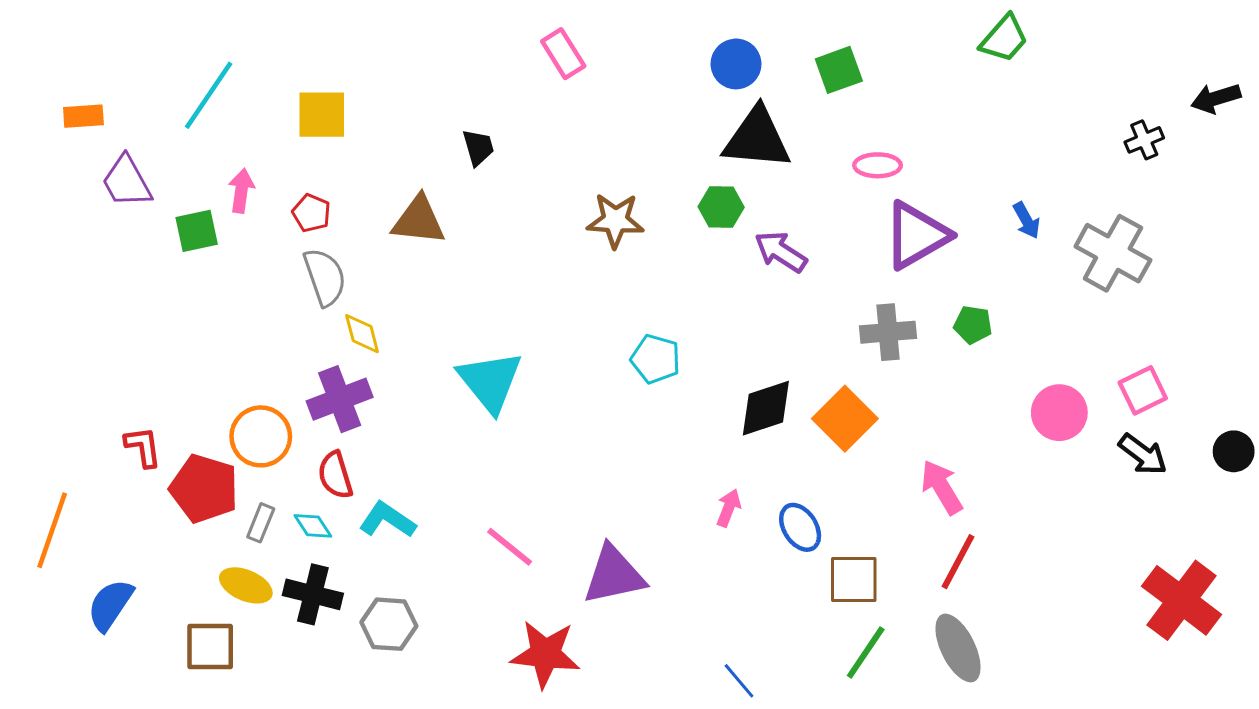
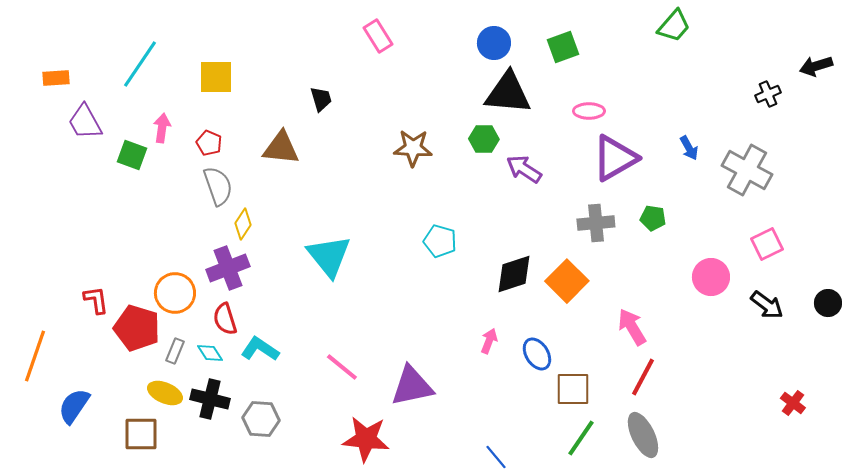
green square: (197, 231) -> (132, 155), turned 32
yellow diamond: (362, 334) -> (243, 224), turned 48
pink square: (1143, 390) -> (767, 244), moved
red cross: (1181, 600) -> (793, 403), size x0.5

